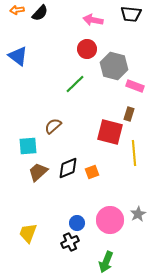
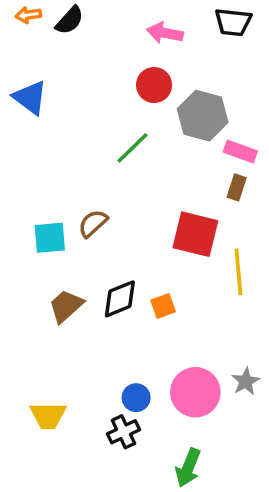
brown rectangle: (129, 114) -> (237, 187), moved
cyan square: (28, 146) -> (50, 238), moved
yellow trapezoid: (28, 233) -> (48, 416), turned -110

